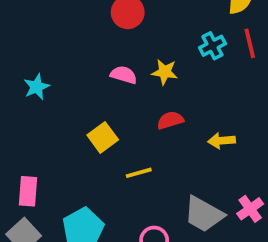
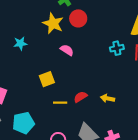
yellow star: (165, 72) -> (53, 23), moved, size x1.5
red semicircle: (170, 120) -> (80, 97), moved, turned -32

